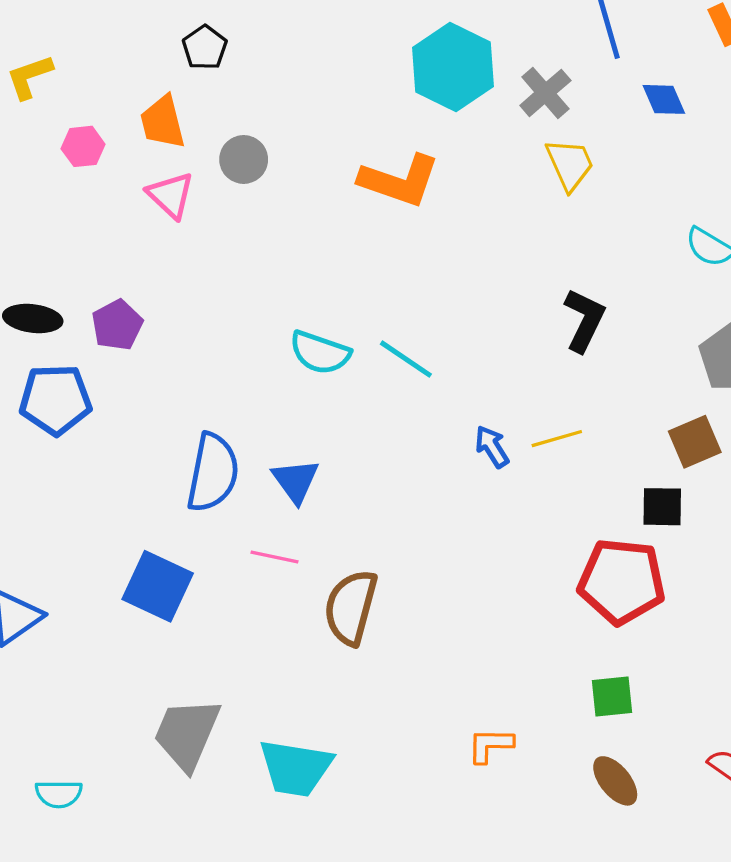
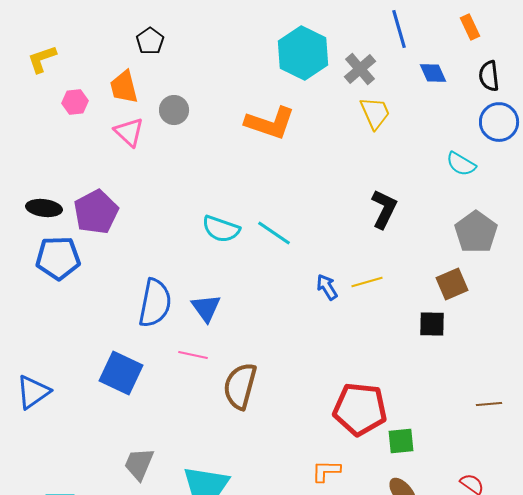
purple pentagon: (117, 325) -> (96, 212), size x1.4
red pentagon: (622, 581) -> (360, 409), moved
gray trapezoid: (187, 734) -> (139, 464), size x0.7

